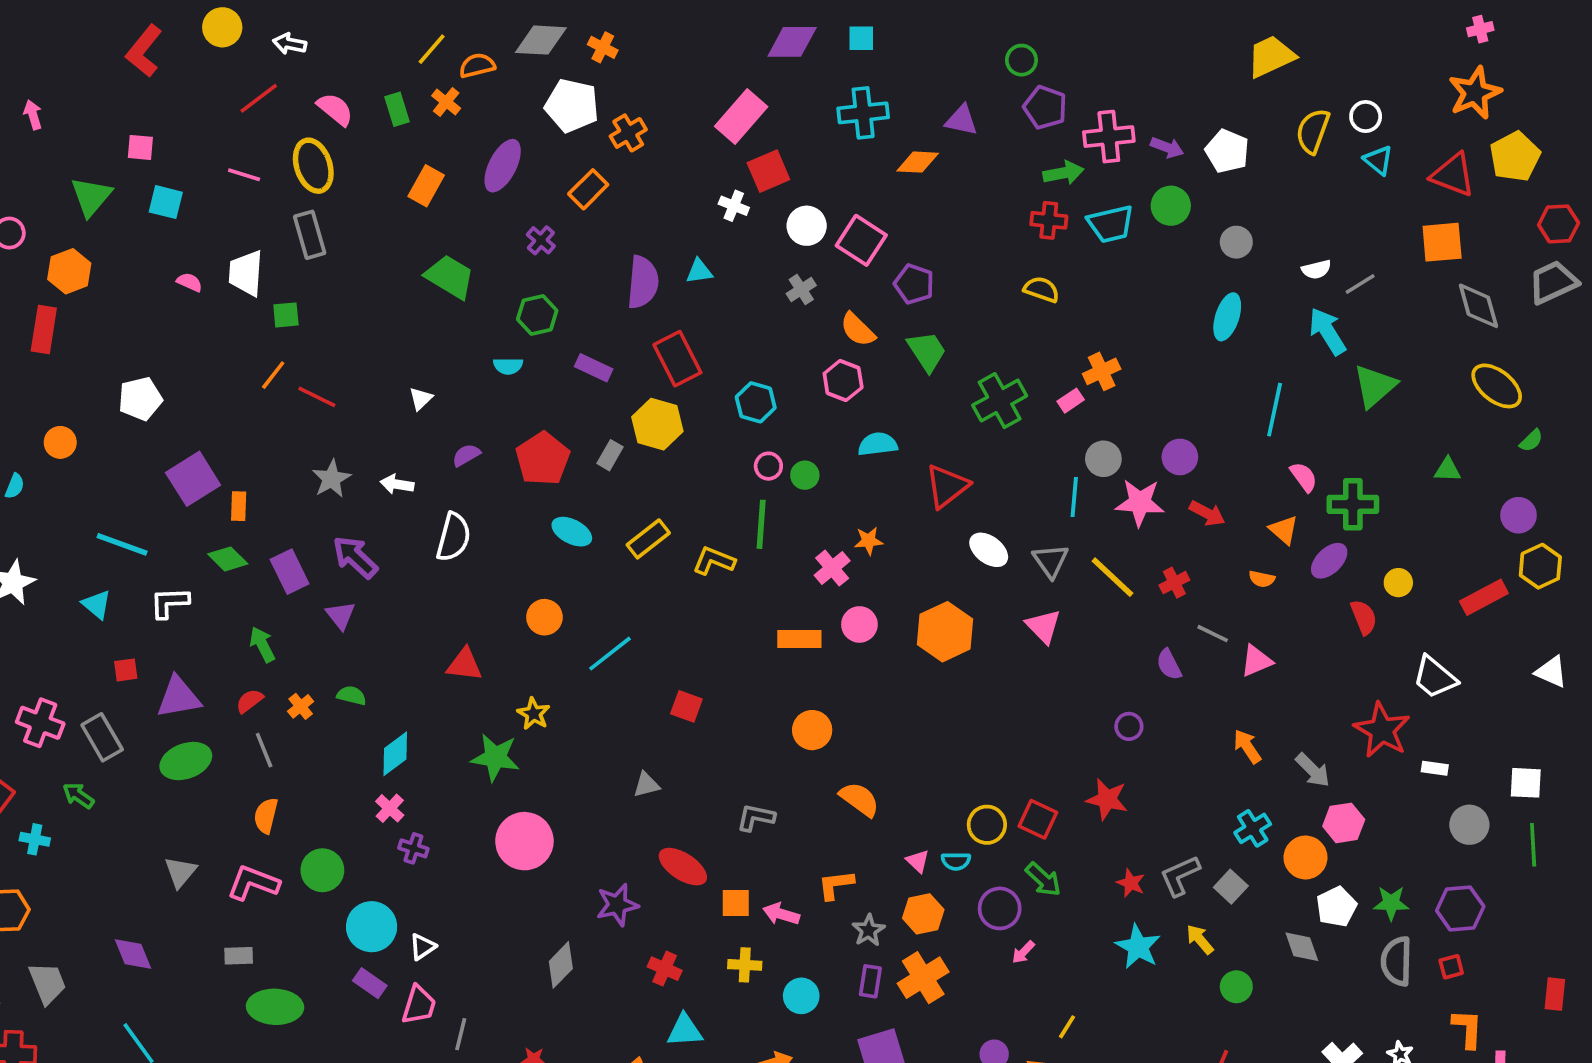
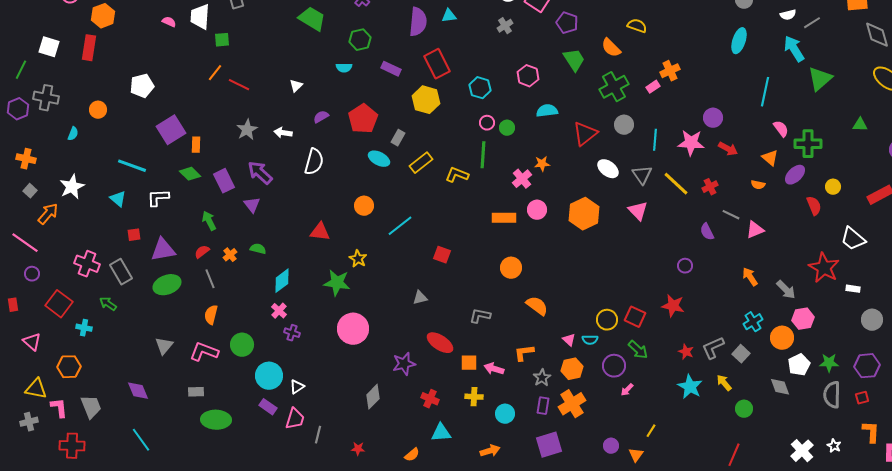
orange semicircle: (858, 330) -> (611, 48), moved
gray rectangle: (610, 455) -> (398, 138), moved
gray circle: (1103, 459) -> (624, 125), moved

